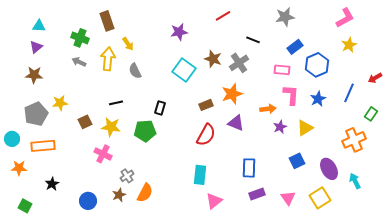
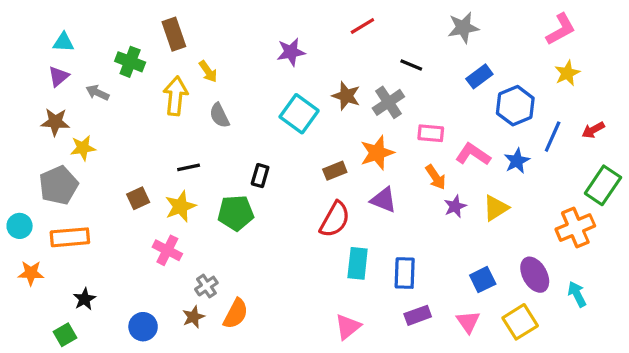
gray arrow: (79, 62) -> (98, 93), moved
pink rectangle: (282, 70) -> (431, 133), moved
red arrow: (375, 78) -> (593, 130), moved
blue line: (349, 93) -> (553, 137), moved
pink L-shape: (291, 95) -> (473, 154), turned -60
yellow star: (60, 103) -> (83, 148), moved
orange arrow: (268, 109) -> (436, 177), turned 63
green rectangle: (371, 114) -> (603, 185), size x1.6
yellow star: (111, 127) -> (180, 206), turned -30
blue square: (297, 161) -> (483, 280), moved
cyan rectangle: (200, 175) -> (358, 263), moved
green square: (25, 206) -> (65, 335), moved, turned 32

